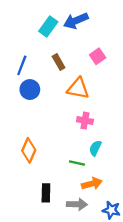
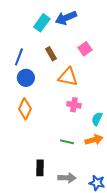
cyan semicircle: (95, 148) -> (97, 119), moved
orange diamond: (29, 150) -> (25, 109), moved
orange arrow: (92, 184) -> (94, 140), moved

